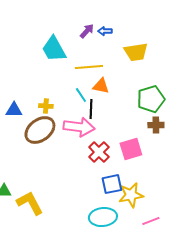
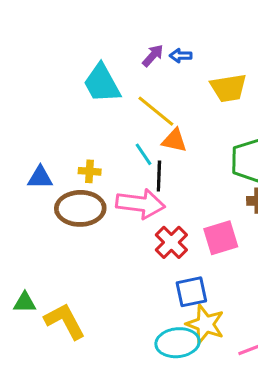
yellow line: (89, 67) -> (156, 111), turned 44
brown ellipse: (40, 130) -> (80, 208), turned 36
yellow star: (131, 195) -> (205, 324), moved, turned 30

